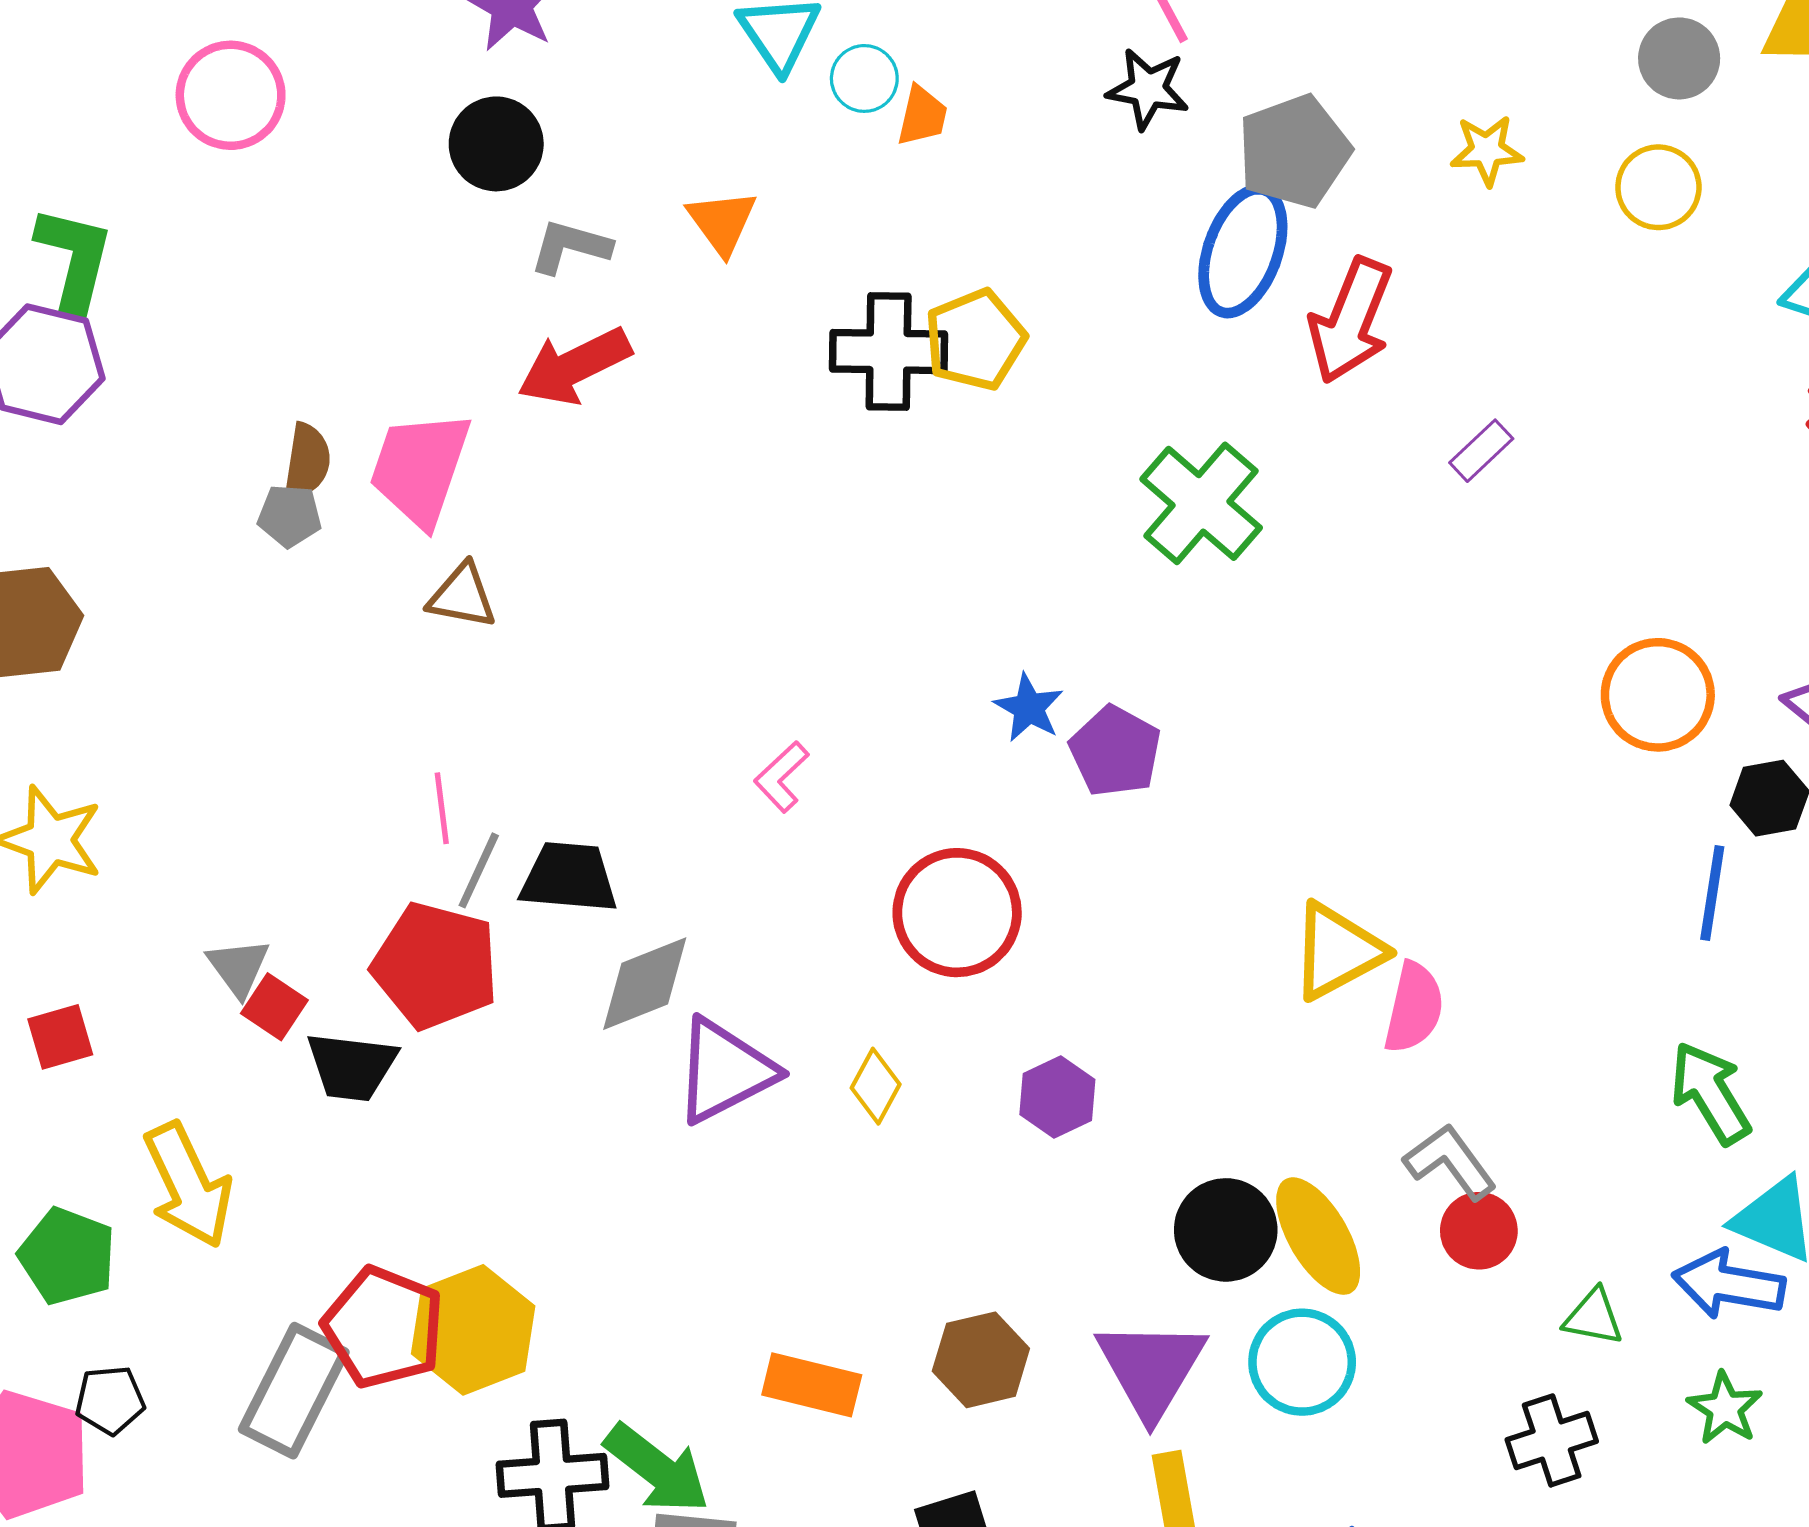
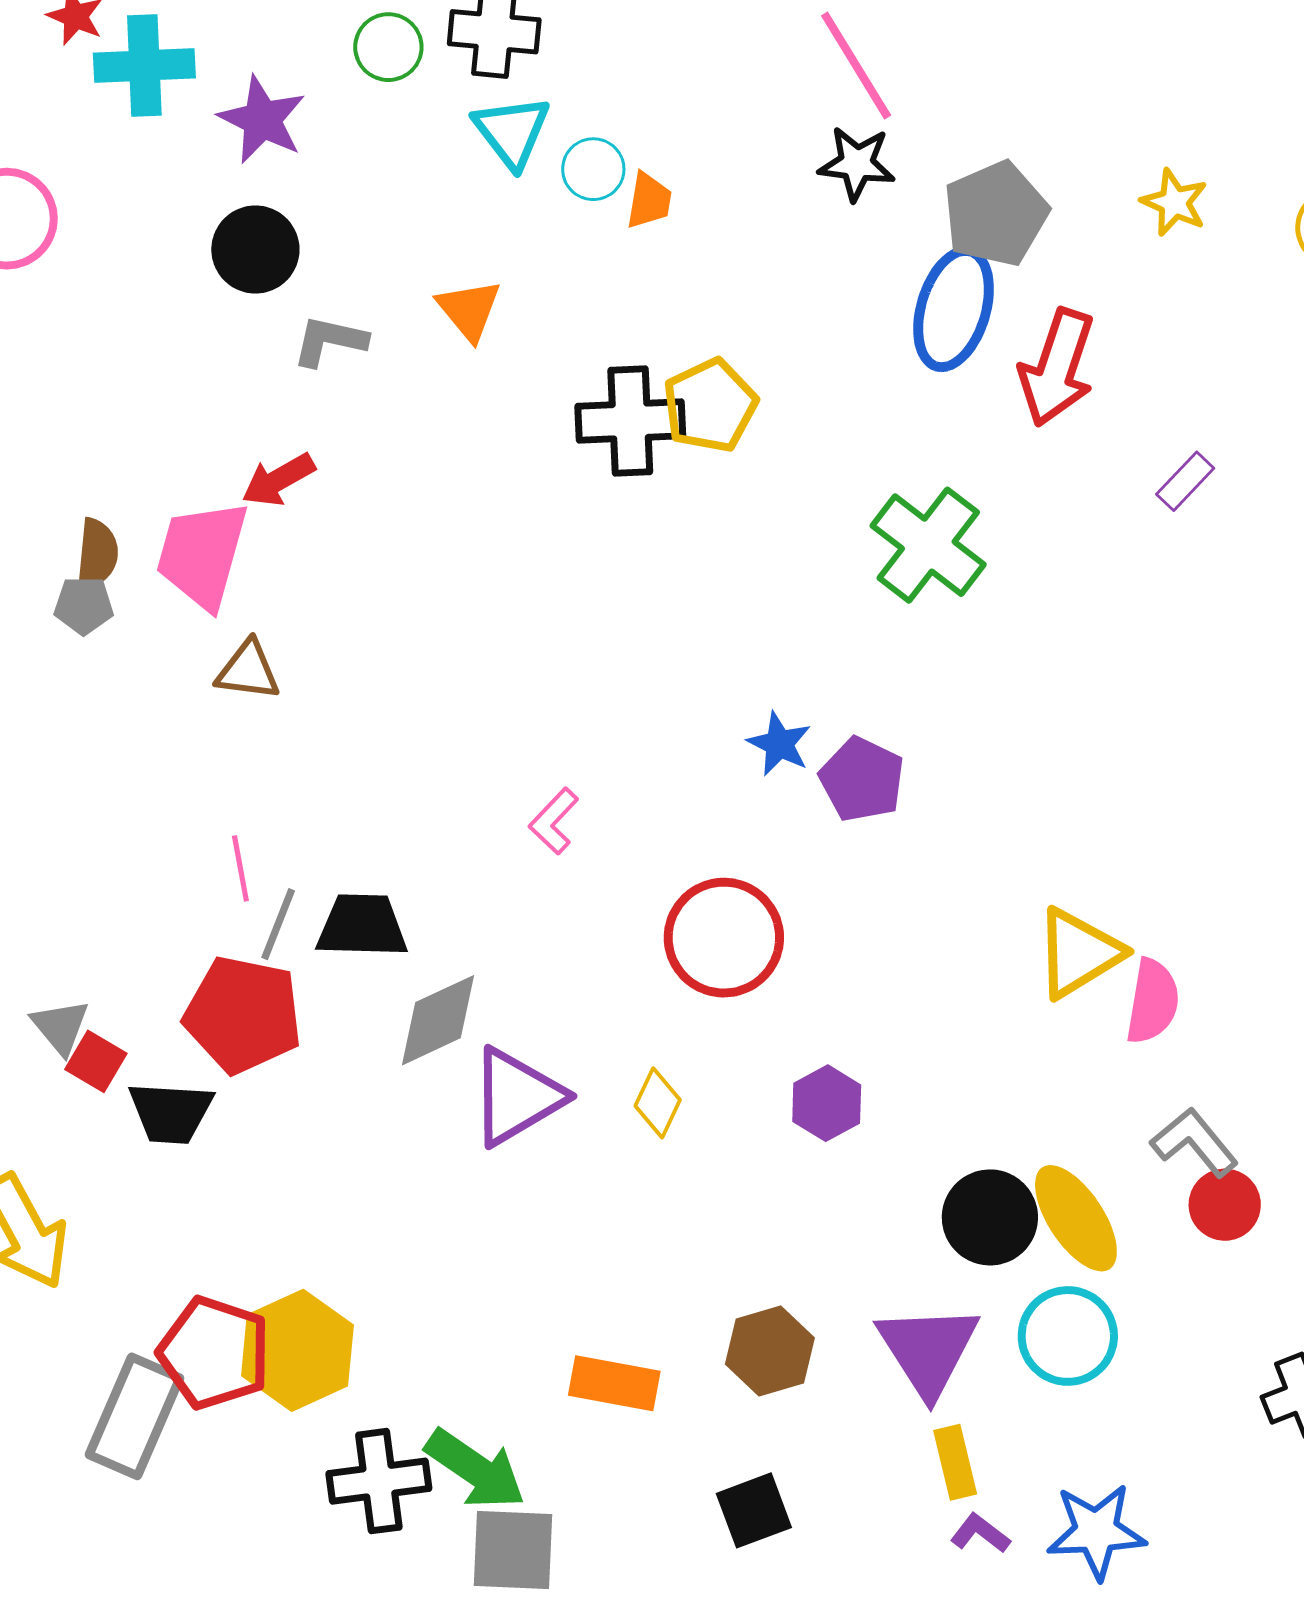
yellow star: (1487, 150) -> (1174, 203), turned 30
red arrow: (574, 366) -> (278, 480), moved, size x0.7

